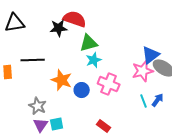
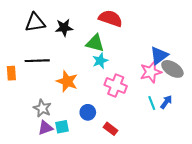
red semicircle: (75, 19) -> (110, 18), moved
black triangle: (15, 23) -> (35, 23), moved
green triangle: (89, 43) -> (95, 43), turned 30
blue circle: (82, 90) -> (88, 112), moved
purple triangle: (41, 125) -> (45, 128), turned 35

